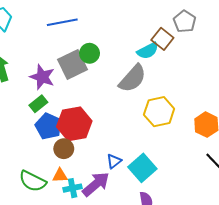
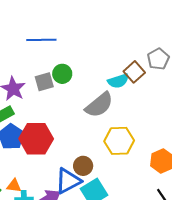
gray square: (73, 64) -> (44, 82), size x0.7
brown circle: (64, 149) -> (83, 166), moved
blue triangle: (114, 161) -> (68, 181), size x1.8

